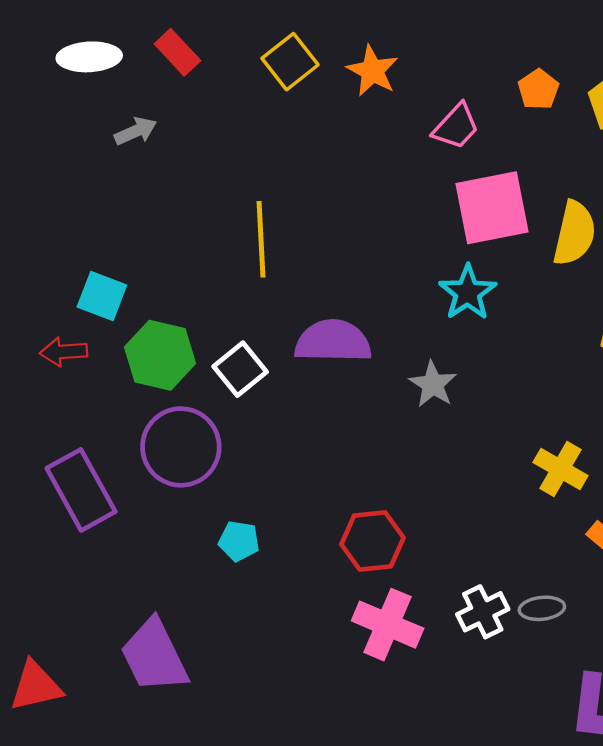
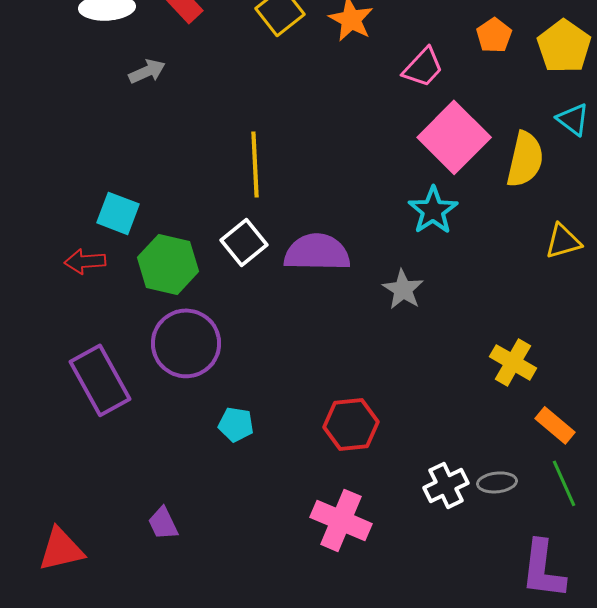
pink square: (492, 208) -> (454, 137), turned -34
white square: (240, 369) -> (244, 242), moved
pink cross: (388, 625) -> (341, 520), moved
purple trapezoid: (154, 656) -> (163, 523), size x0.5

